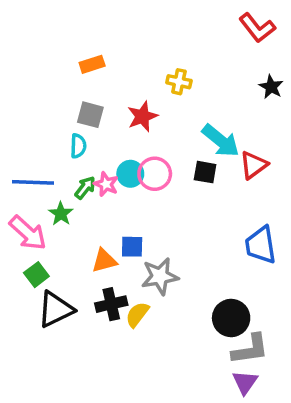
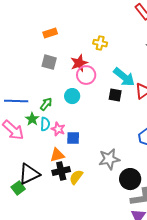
cyan semicircle: (78, 146) -> (45, 124), moved
pink circle: (155, 174) -> (86, 75), moved
pink star: (106, 184) -> (58, 129), moved
orange triangle: (104, 261) -> (57, 155), moved
green square: (36, 275) -> (18, 188), moved
gray star: (160, 276) -> (109, 159), moved

